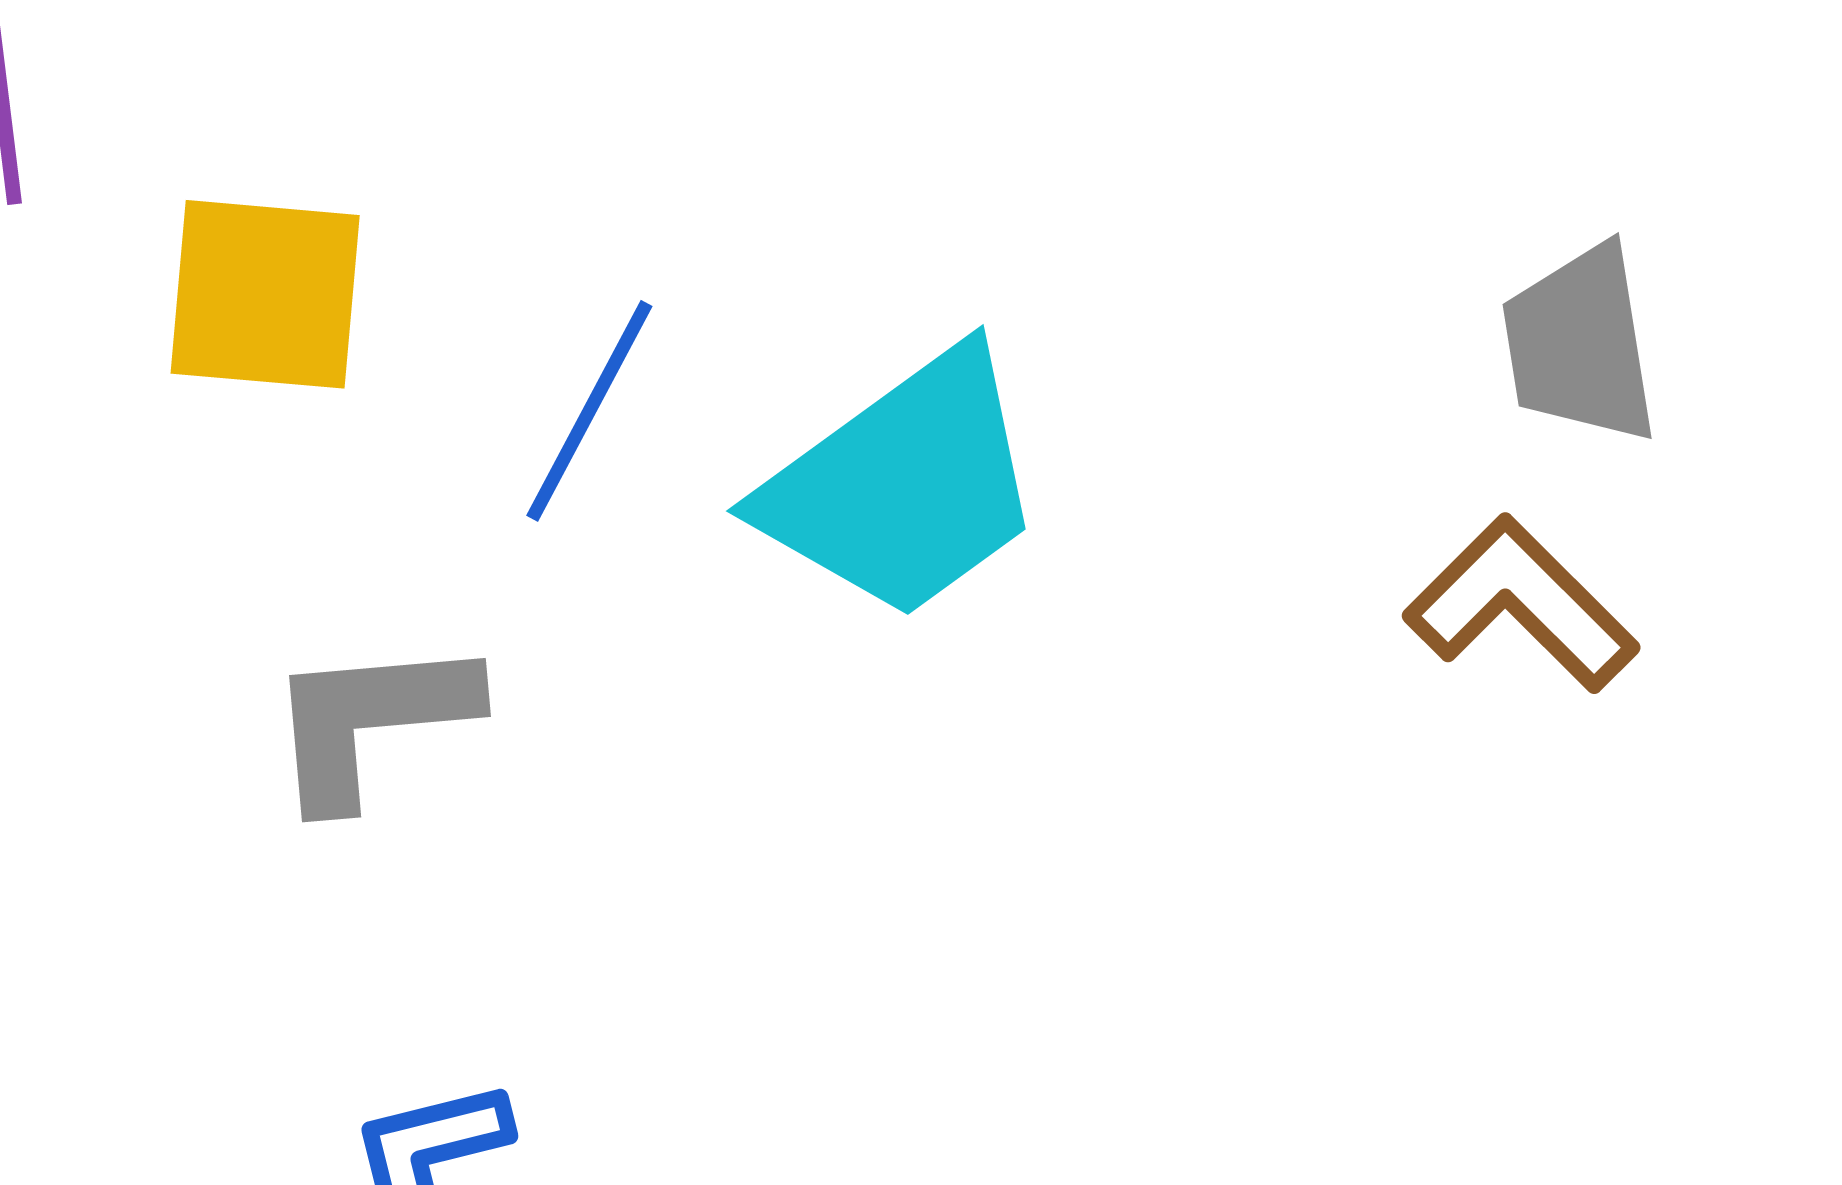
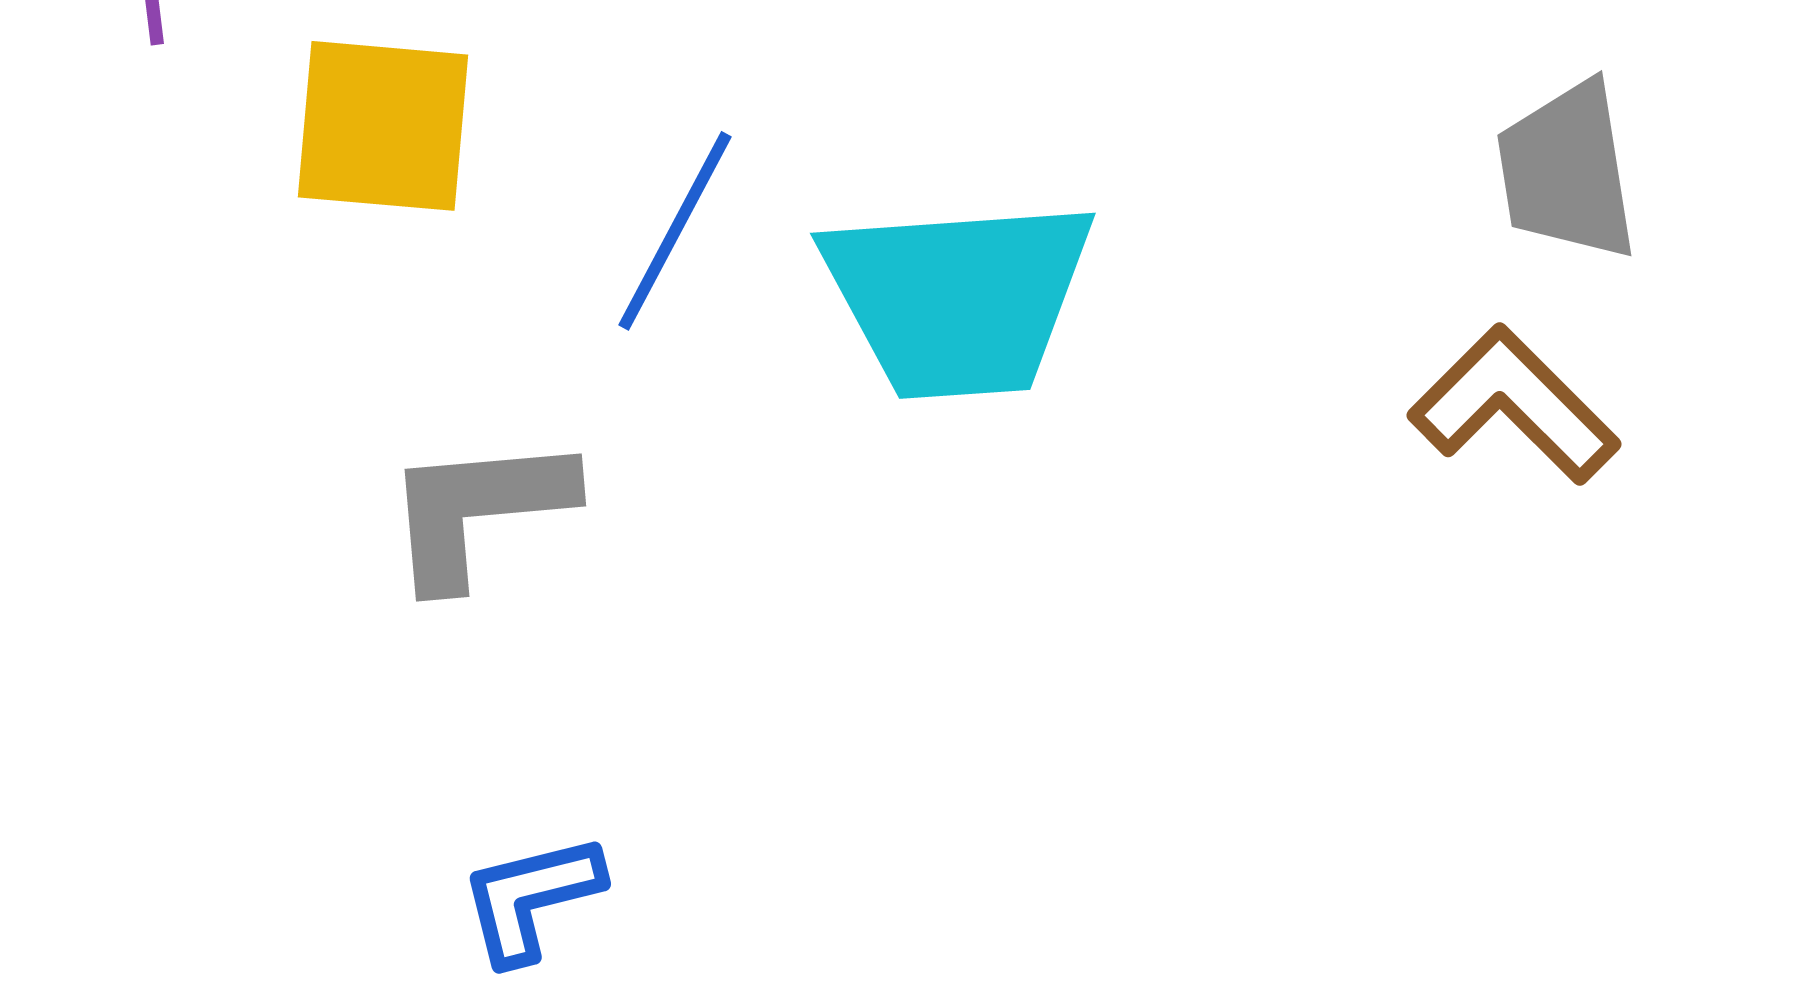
cyan trapezoid: (904, 485) -> (958, 298), turned 32

